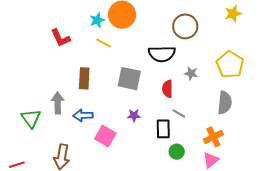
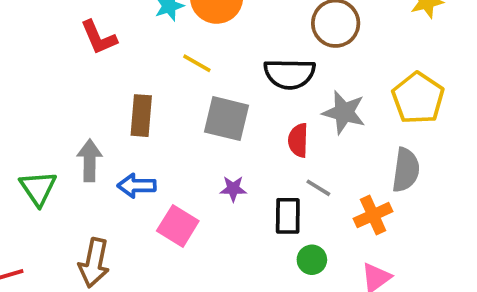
yellow line: (104, 43) -> (197, 63), moved
gray star: (191, 73) -> (344, 112), size x1.6
orange cross: (213, 137) -> (373, 215), moved

